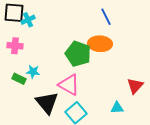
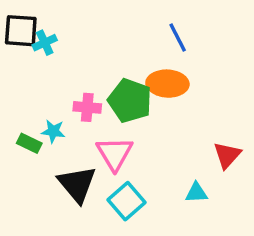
pink cross: (15, 46) -> (87, 107), moved
pink triangle: (69, 85) -> (115, 153), turned 30

